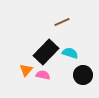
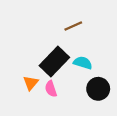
pink semicircle: (43, 75) -> (51, 89), turned -120

